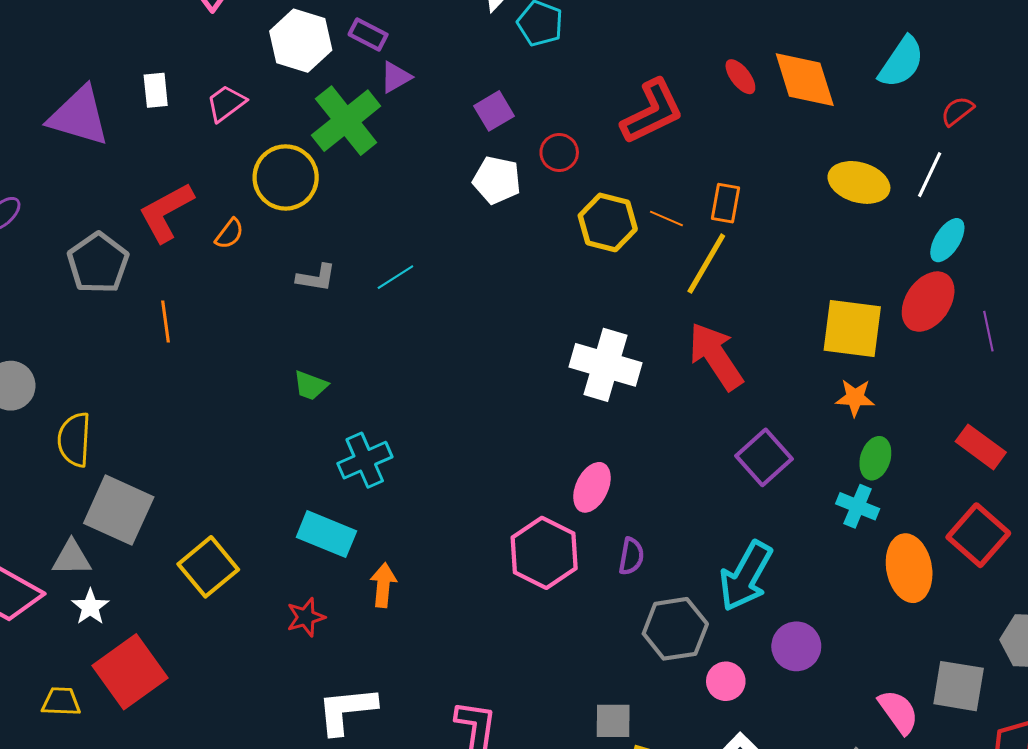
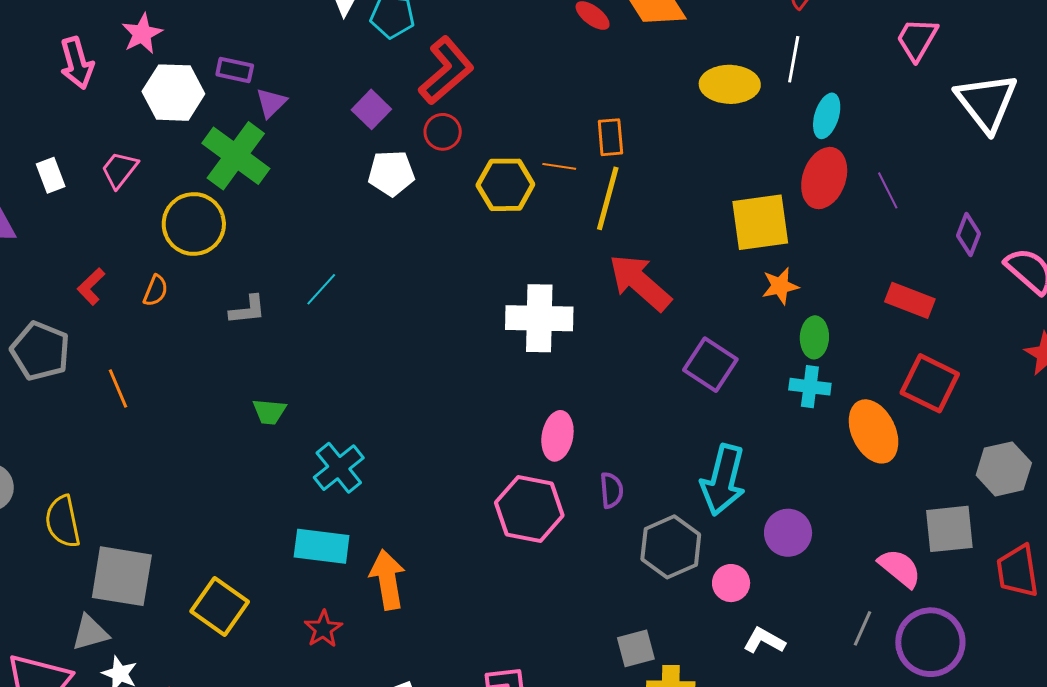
red L-shape: (652, 112) -> (446, 71), moved
red L-shape: (166, 212) -> (91, 286), size x0.6
orange arrow: (383, 585) -> (387, 580), size x1.4

